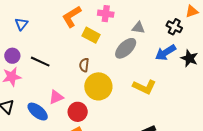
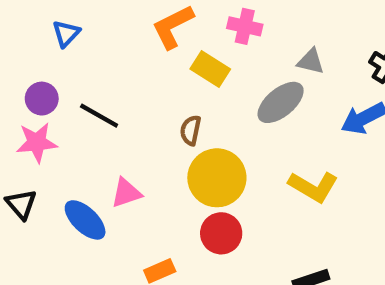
red circle: (78, 112) -> (221, 233), moved

